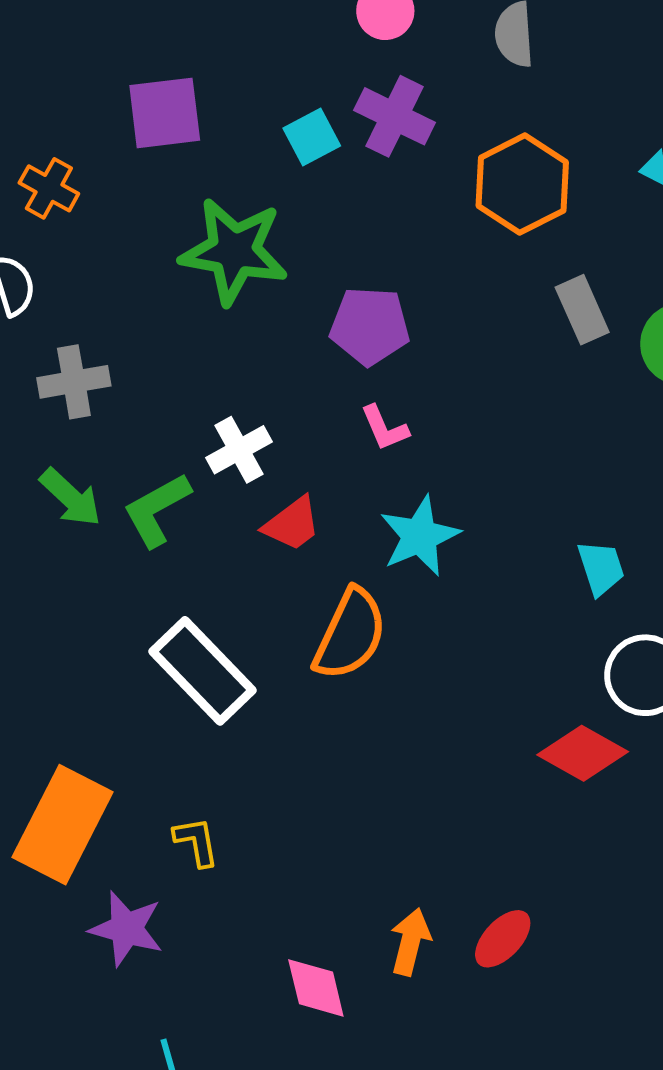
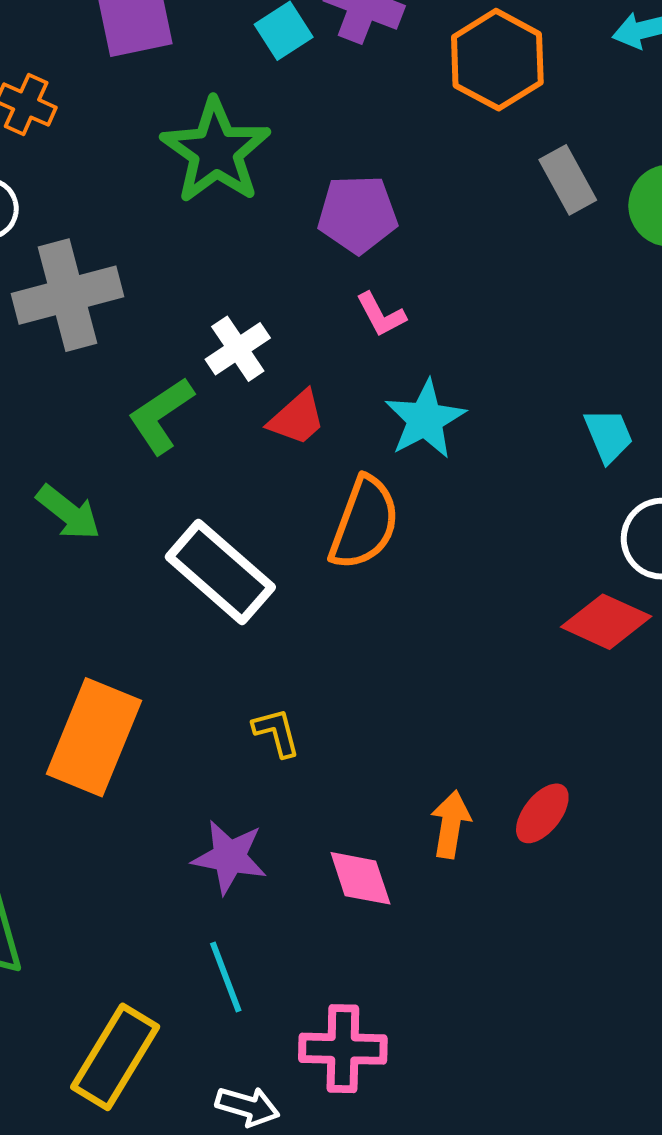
green star: (234, 251) -> (216, 151), turned 30
gray cross: (74, 382) -> (68, 295), size x1.5
green arrow: (71, 497) -> (68, 512), moved
yellow L-shape: (196, 842) -> (276, 732), moved
purple star: (126, 929) -> (229, 857), moved

